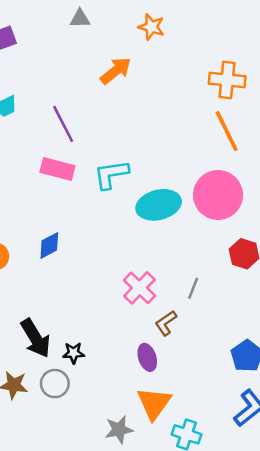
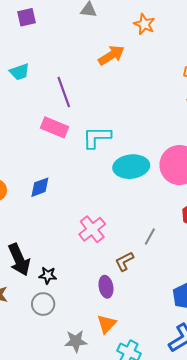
pink cross: (139, 288) -> (92, 229), moved
gray circle: (55, 384) -> (43, 304), moved
orange triangle: (154, 403) -> (107, 324), size x0.7

